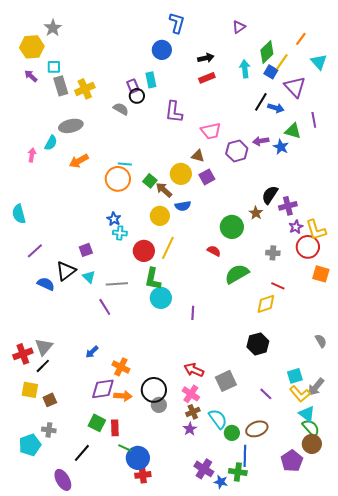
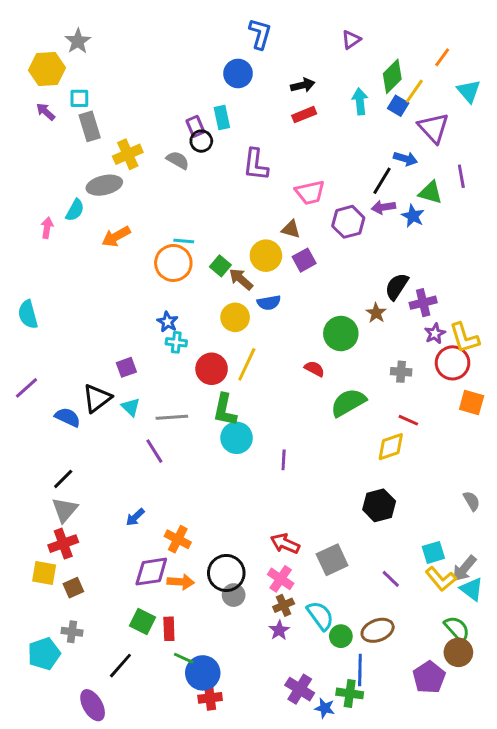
yellow cross: (85, 89) -> (128, 154), moved
black line: (261, 102) -> (382, 181), moved
purple line: (35, 251) -> (26, 388), moved
red cross: (23, 354) -> (63, 544), moved
black line: (43, 366) -> (63, 479), moved
cyan triangle: (307, 414) -> (472, 589), moved

